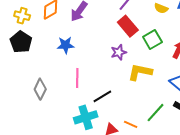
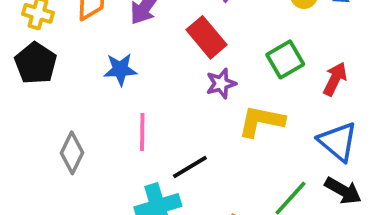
red rectangle: (128, 26) -> (207, 37), moved

